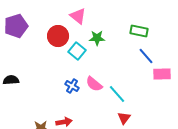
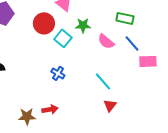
pink semicircle: (94, 84) -> (106, 41), moved

